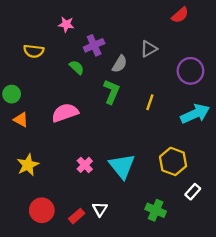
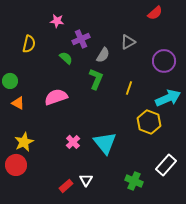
yellow semicircle: (34, 51) -> (29, 44), turned -84
yellow hexagon: (173, 161) -> (149, 122), moved
white rectangle: (193, 192) -> (166, 165), size x1.5
red circle: (42, 210) -> (16, 165), moved

